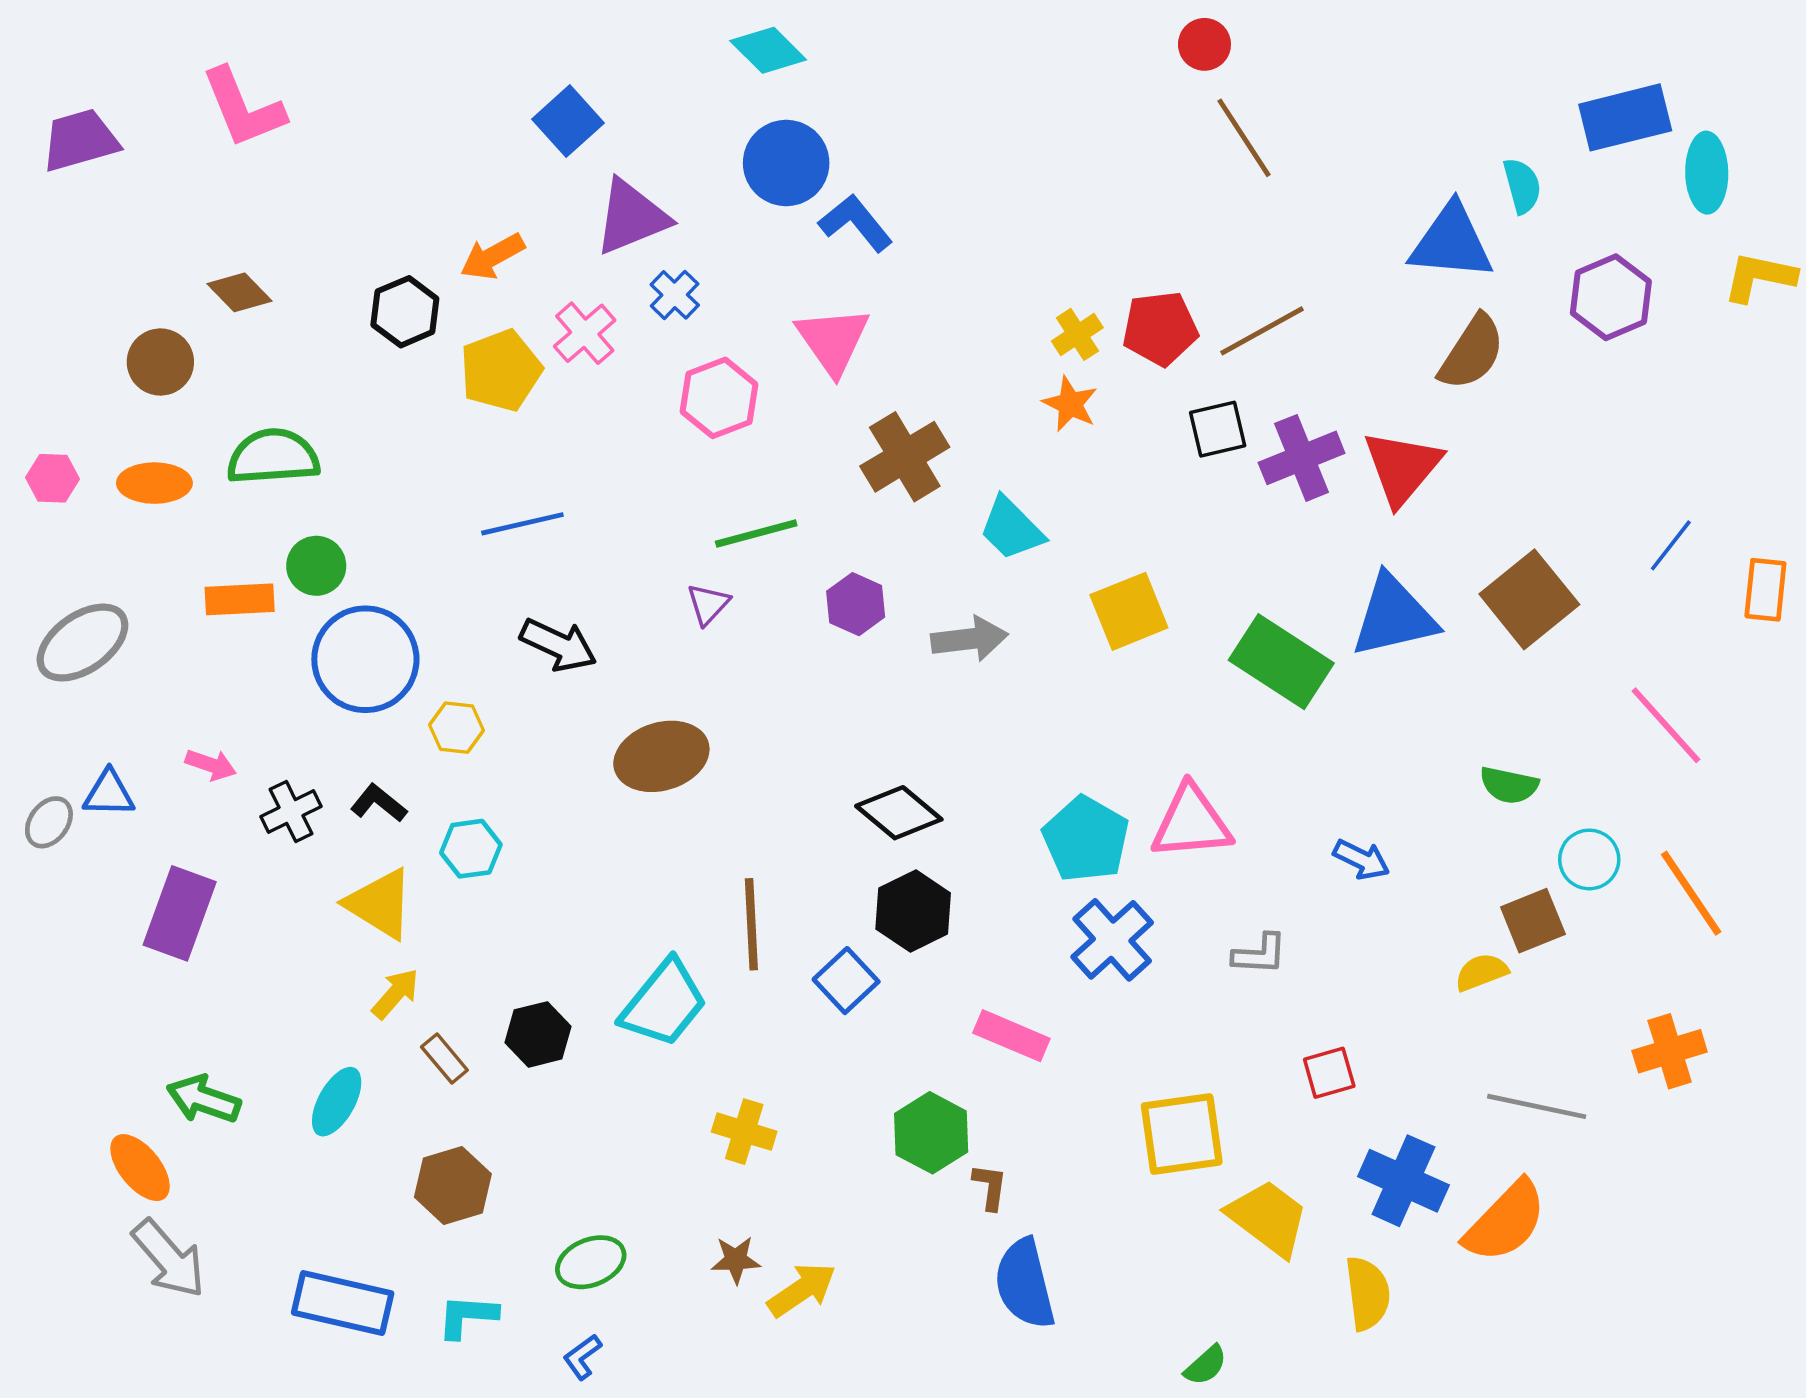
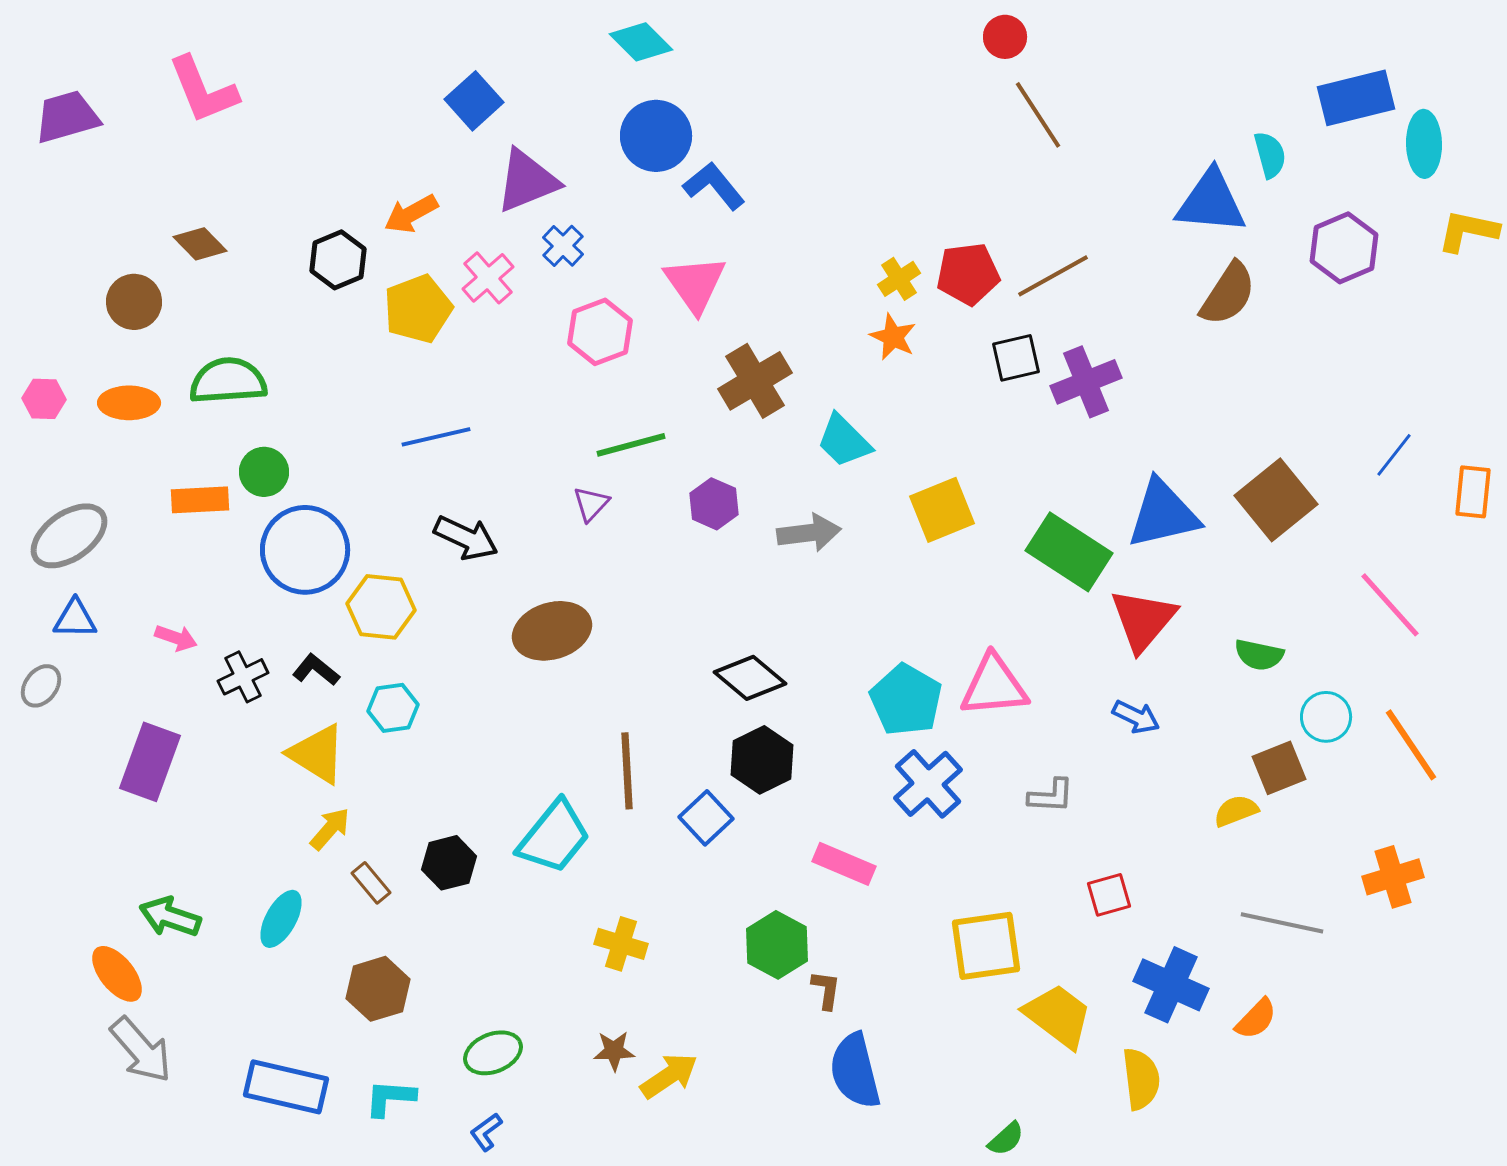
red triangle: (1402, 467) -> (1143, 620), moved
yellow hexagon: (456, 728) -> (381, 607), size x1.5
blue triangle: (109, 794) -> (75, 619), moved
orange semicircle: (1505, 1221) -> (1256, 1019), size x0.6

